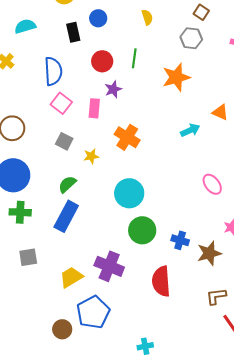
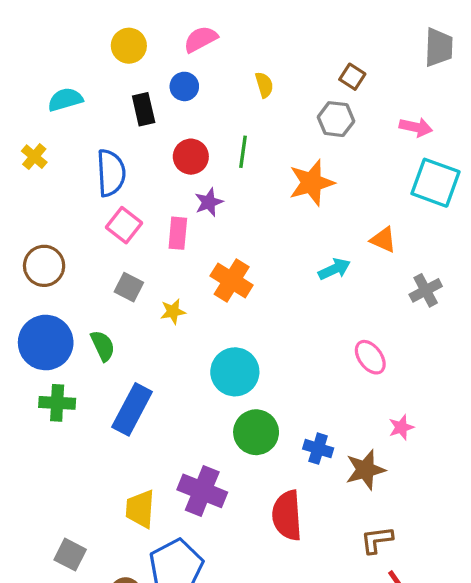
green semicircle: (67, 184) -> (103, 346), moved, turned 108
gray square: (28, 257) -> (70, 555), moved, turned 36
yellow trapezoid: (71, 277) -> (140, 509), turned -55

